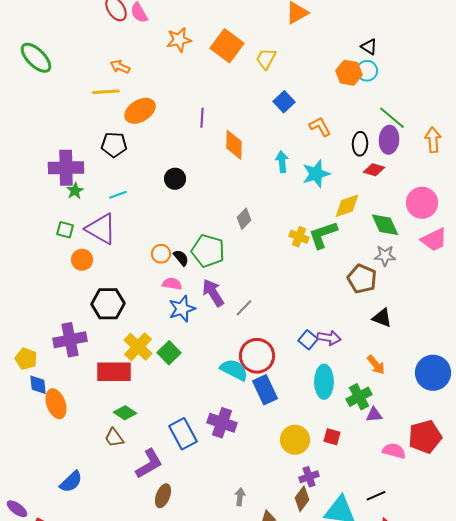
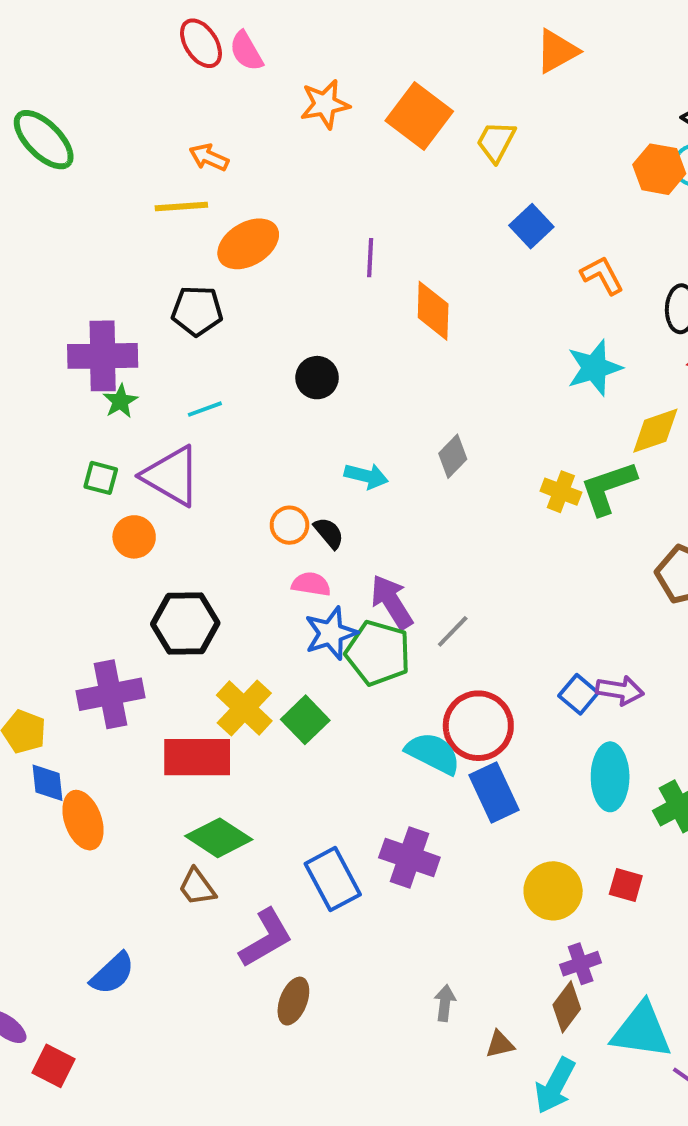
cyan arrow: (282, 162) -> (366, 476), moved, turned 110
green pentagon: (208, 251) -> (378, 653), moved
green diamond: (125, 413) -> (219, 838), size x1.4

